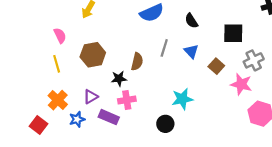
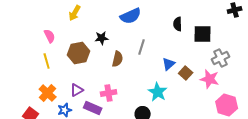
black semicircle: (191, 21) -> (178, 24), moved, turned 32
blue triangle: (191, 51) -> (169, 64), moved, turned 32
brown square: (216, 66) -> (186, 73), moved
black star: (119, 79) -> (102, 38), moved
cyan star: (182, 99) -> (158, 92), turned -30

